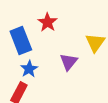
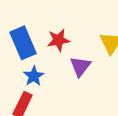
red star: (47, 22) -> (58, 40), moved, turned 30

